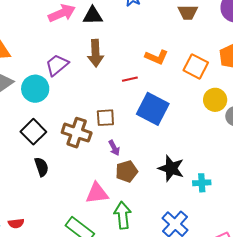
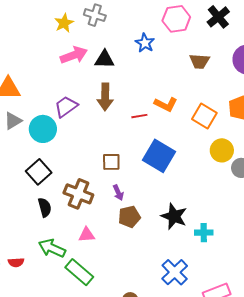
red line: (130, 79) -> (139, 116), moved
brown cross: (77, 133) -> (78, 194), moved
pink triangle: (97, 193) -> (87, 235), moved, size x0.7
green arrow: (123, 215) -> (52, 248), moved, turned -64

